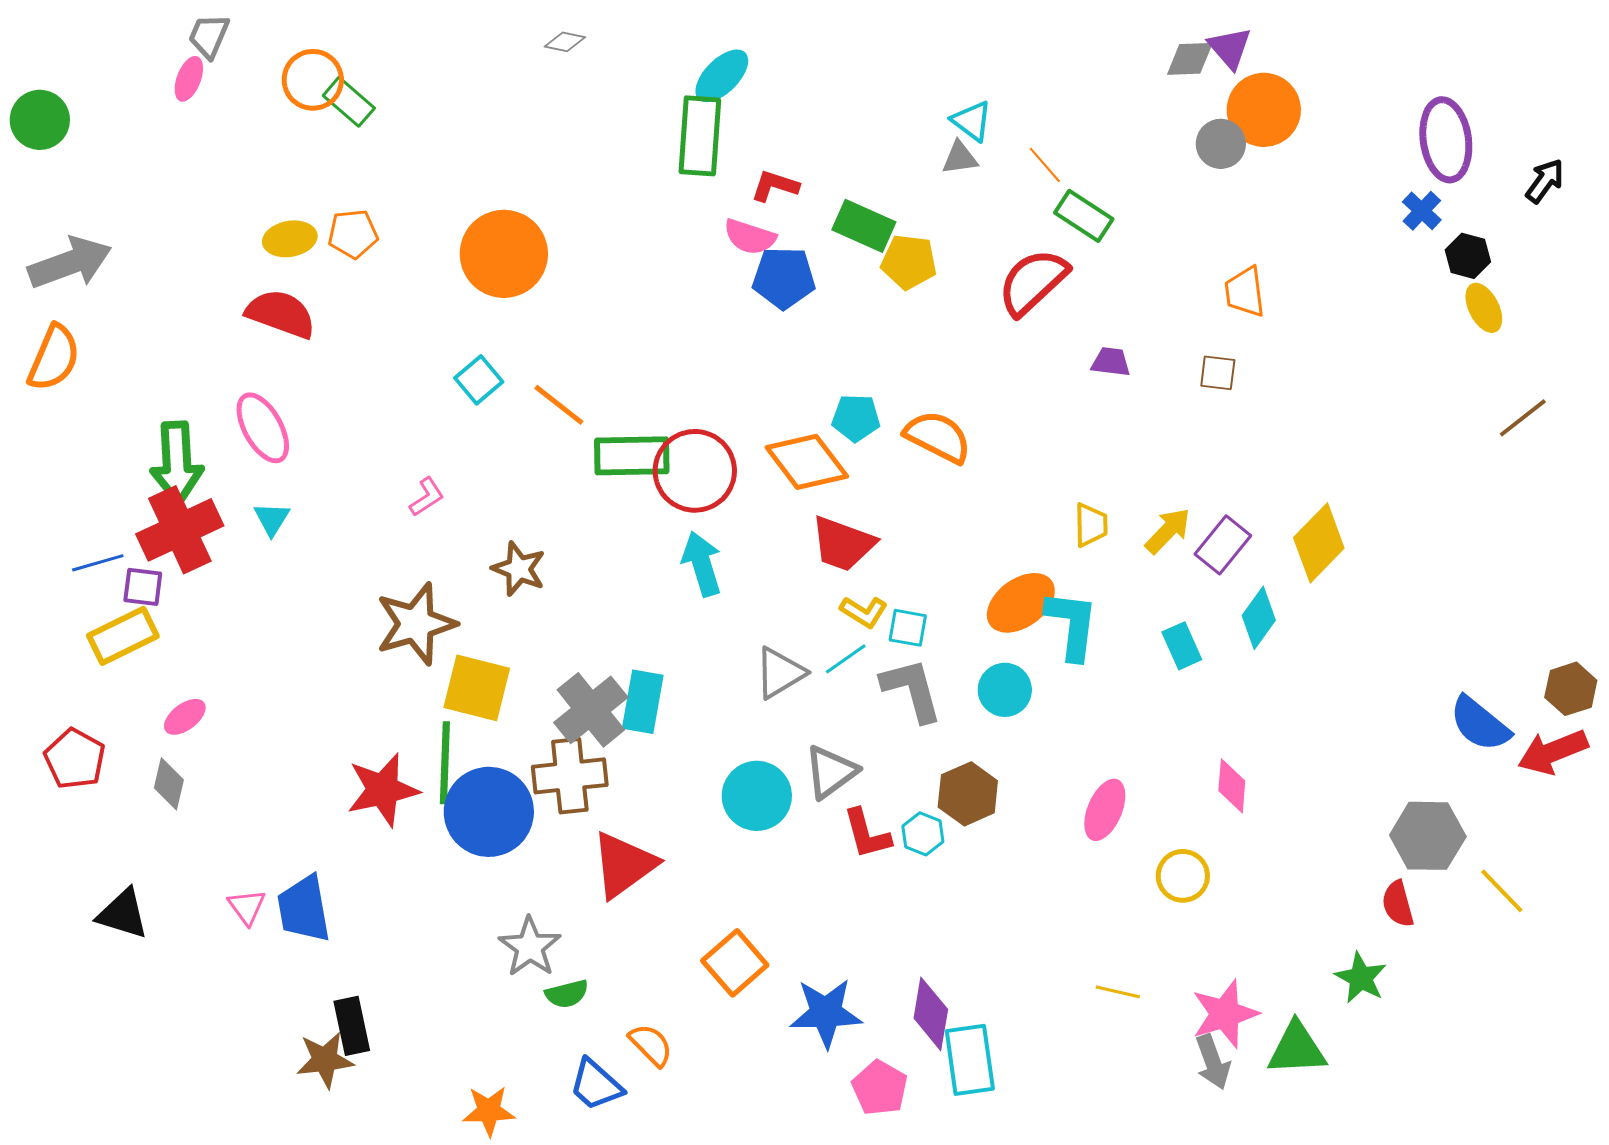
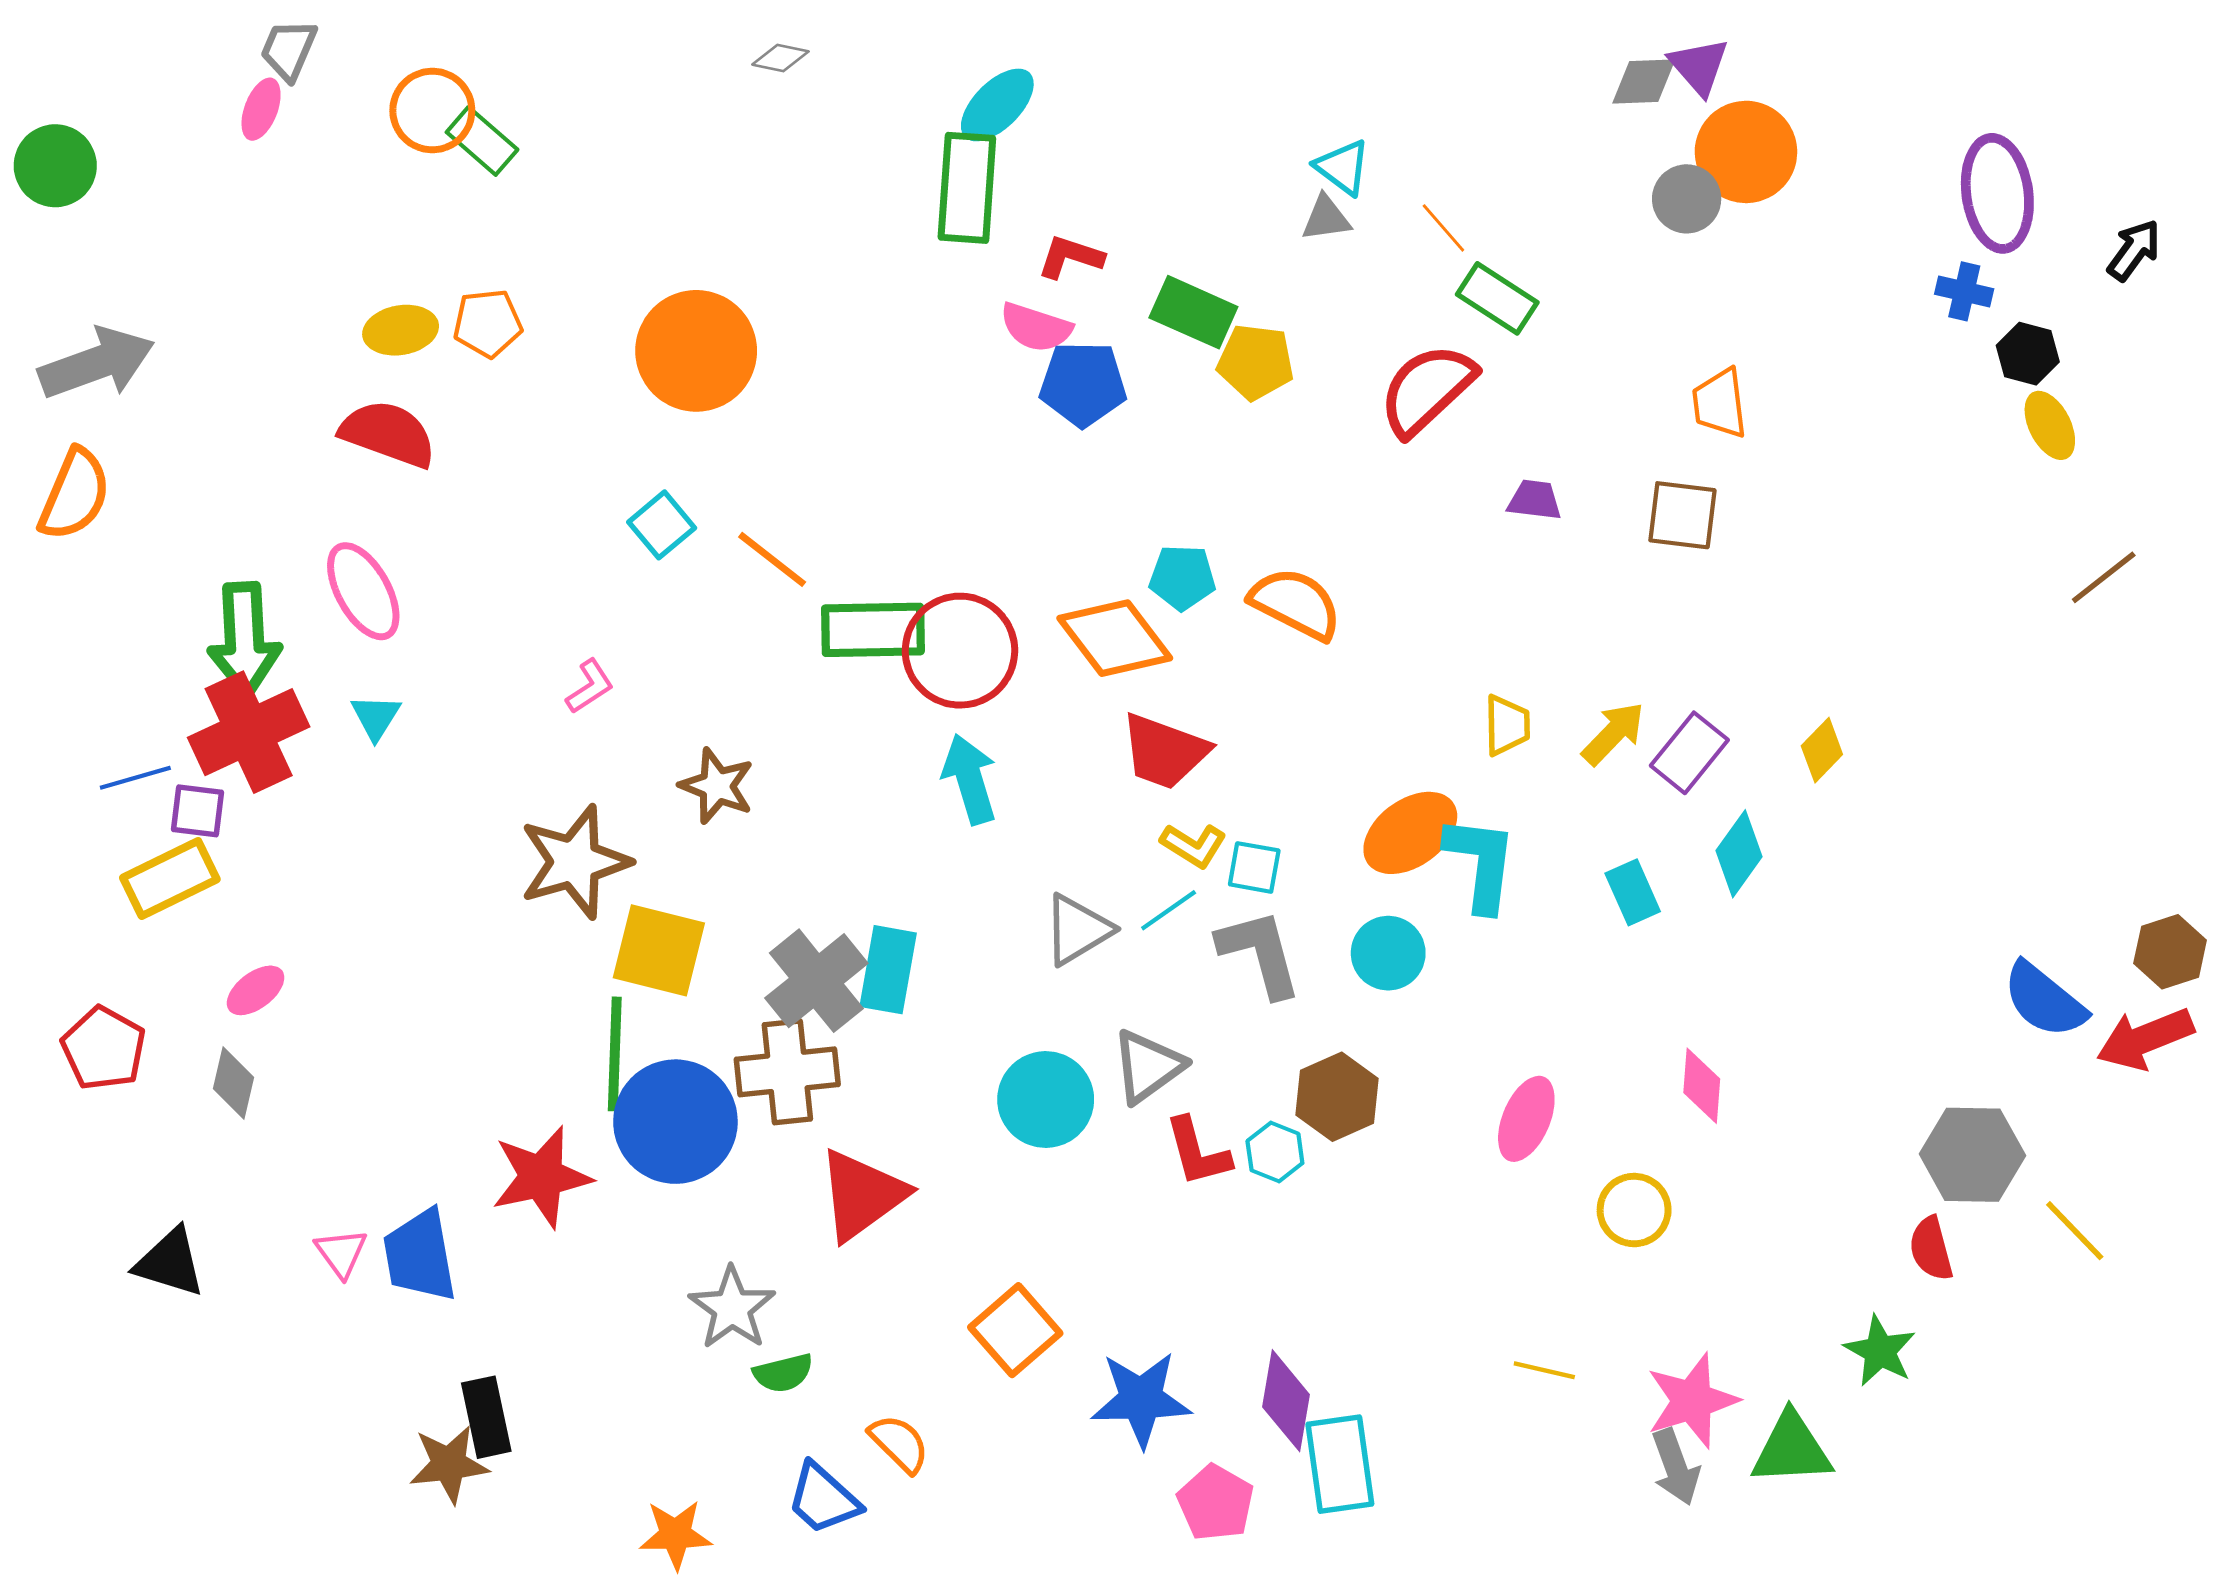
blue cross: (1422, 211) -> (1964, 291), turned -30
brown square: (1218, 373) -> (1682, 515), size x1.4
yellow diamond: (1319, 543) -> (1822, 750), size x0.6
red star: (383, 790) -> (541, 1177), moved

